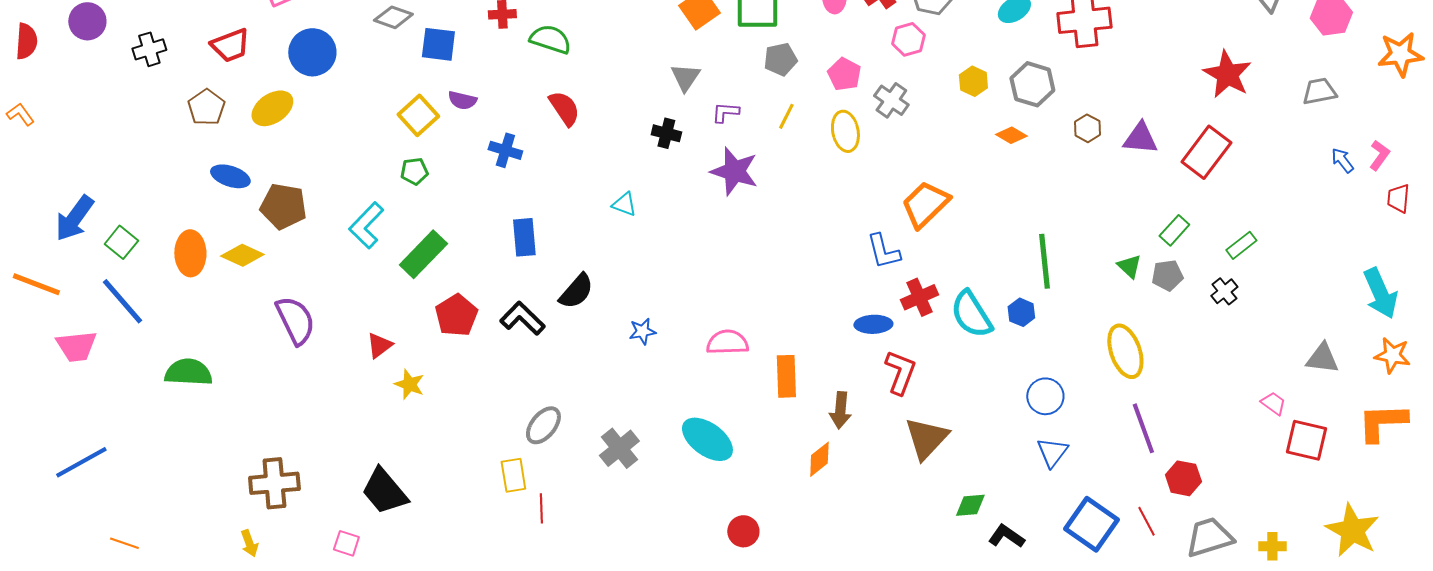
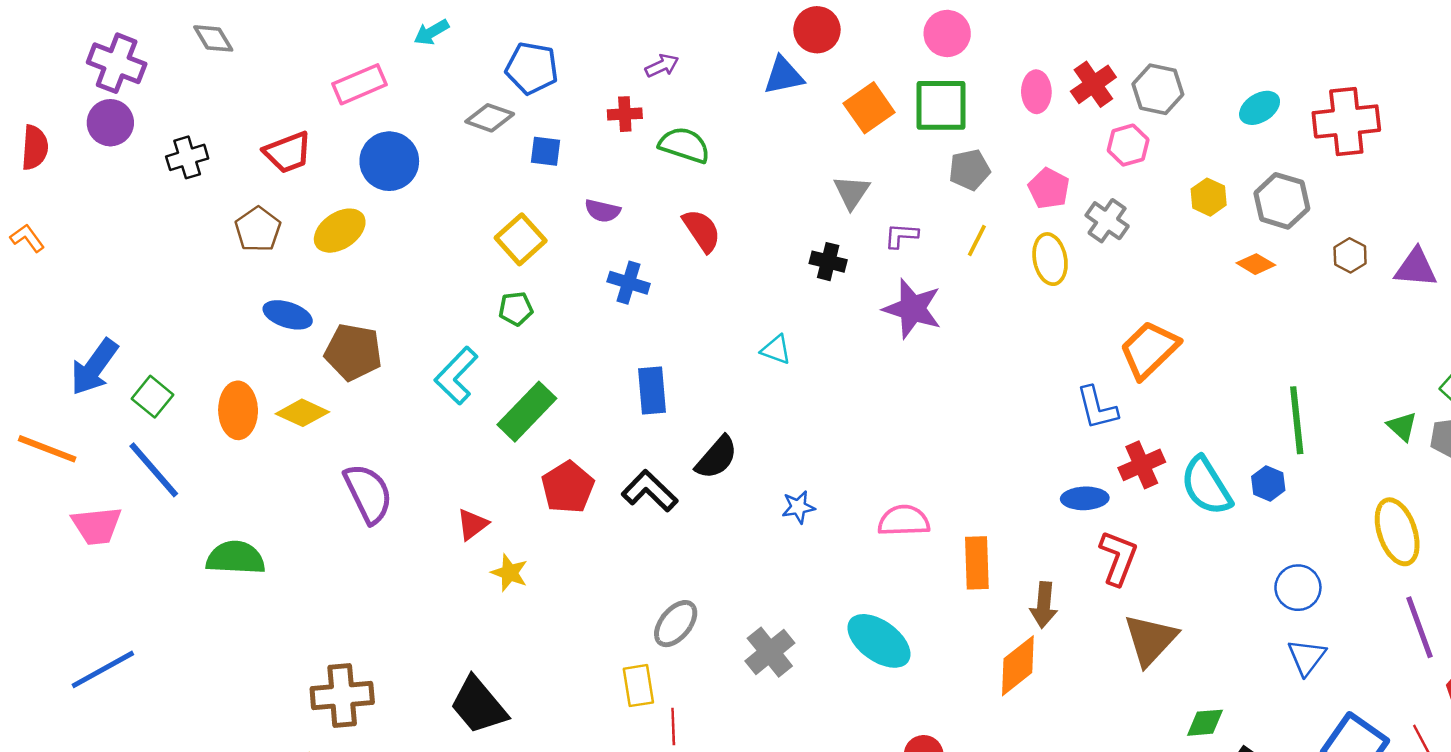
blue square: (438, 44) -> (545, 151), size x0.7
purple semicircle: (462, 100) -> (602, 211), moved
orange diamond: (819, 459) -> (1018, 666), size x1.4

